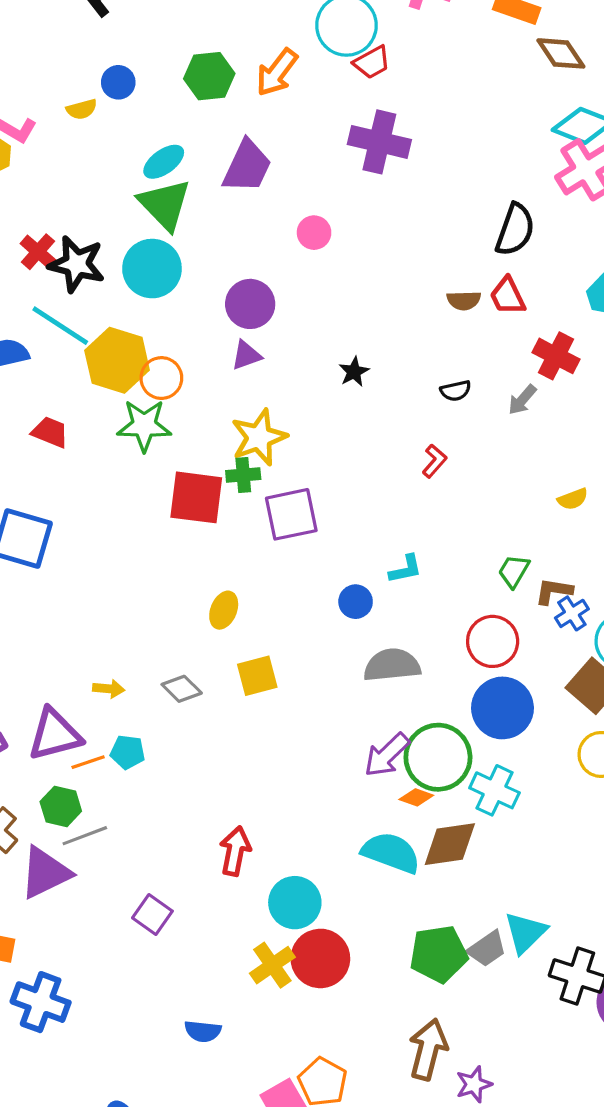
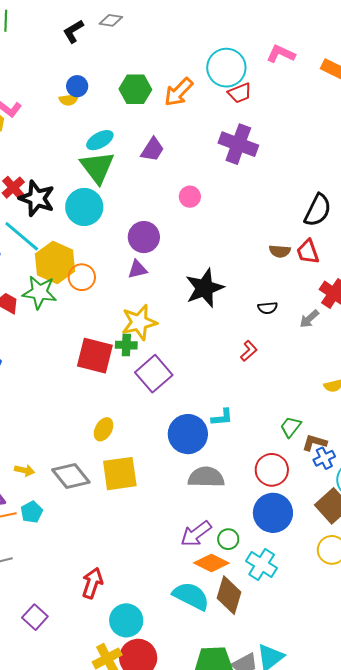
yellow semicircle: (82, 109) -> (69, 100), moved
purple trapezoid: (247, 166) -> (152, 149), size x0.7
black star: (354, 372) -> (205, 288), size x2.0
green star: (144, 425) -> (40, 292), moved
purple square: (291, 514) -> (154, 374), turned -36
blue circle: (356, 602) -> (188, 434), size x1.8
yellow square: (257, 676) -> (120, 474), size x1.4
gray diamond: (182, 689) -> (71, 476), size x1.5
cyan pentagon: (128, 752) -> (32, 512), turned 30
green circle: (438, 757) -> (228, 539), size x0.5
orange diamond: (416, 797) -> (211, 563), size x1.6
brown diamond: (450, 844) -> (229, 595), turned -72

